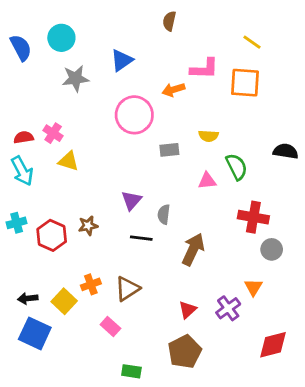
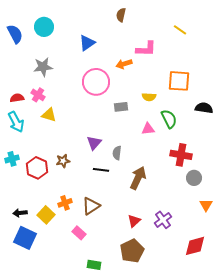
gray star: (75, 78) -> (43, 67), moved
orange square: (245, 83) -> (179, 81), moved
orange triangle: (253, 287) -> (206, 205), moved

